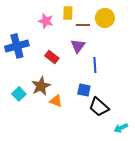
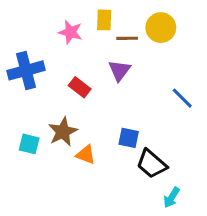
blue line: (95, 65) -> (182, 98), moved, turned -42
cyan square: (19, 94) -> (29, 144), turned -32
cyan arrow: (121, 128) -> (172, 198), moved, turned -32

